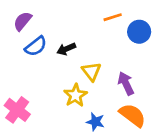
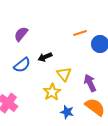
purple semicircle: (23, 21) -> (21, 34), moved
blue semicircle: (36, 46) -> (22, 65), moved

